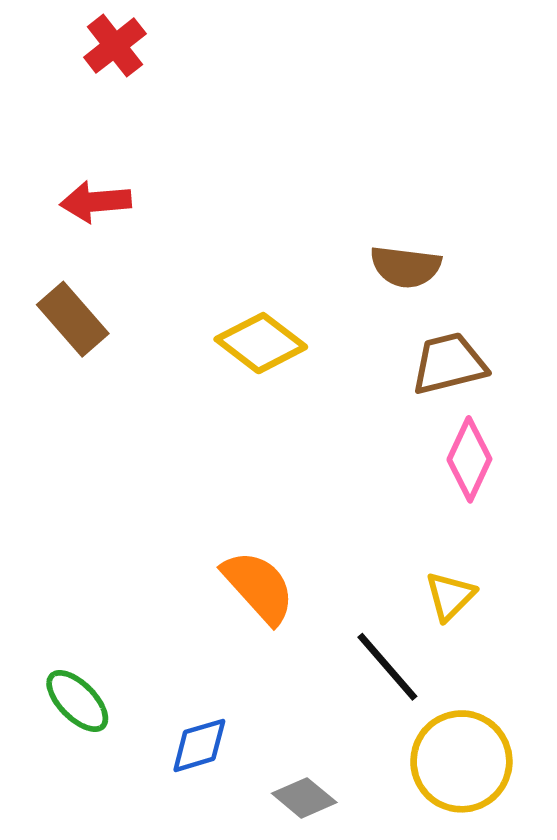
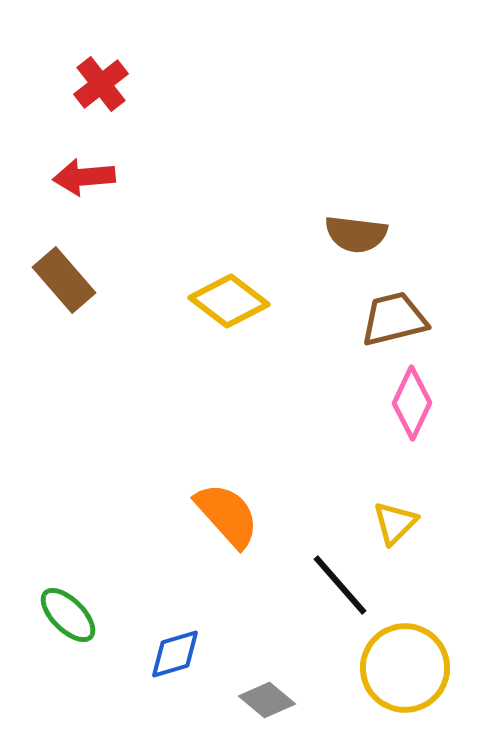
red cross: (115, 46) -> (101, 84), moved

